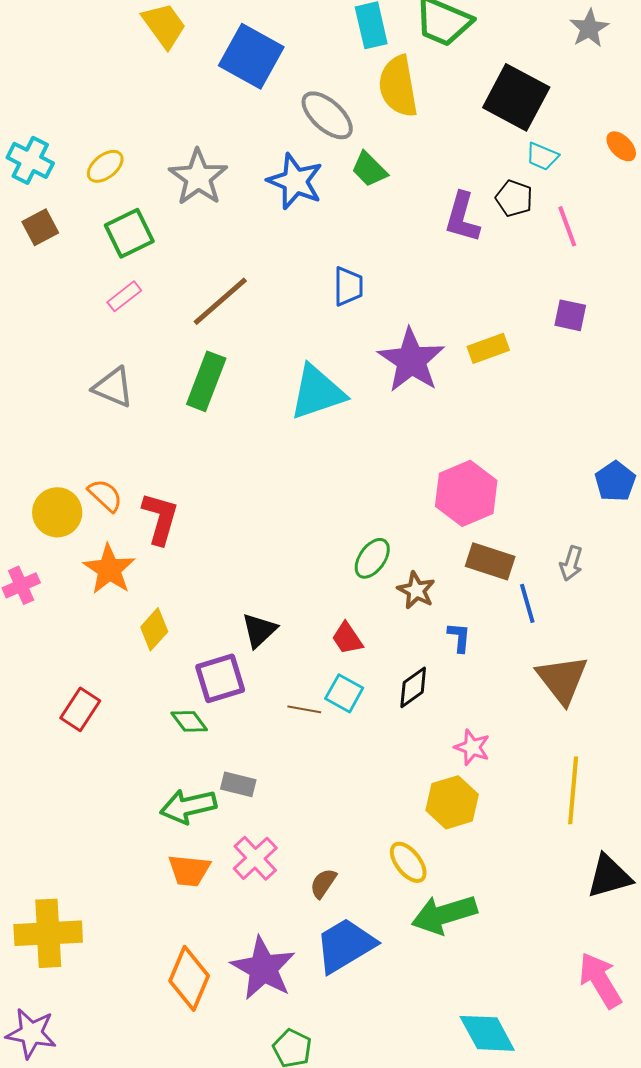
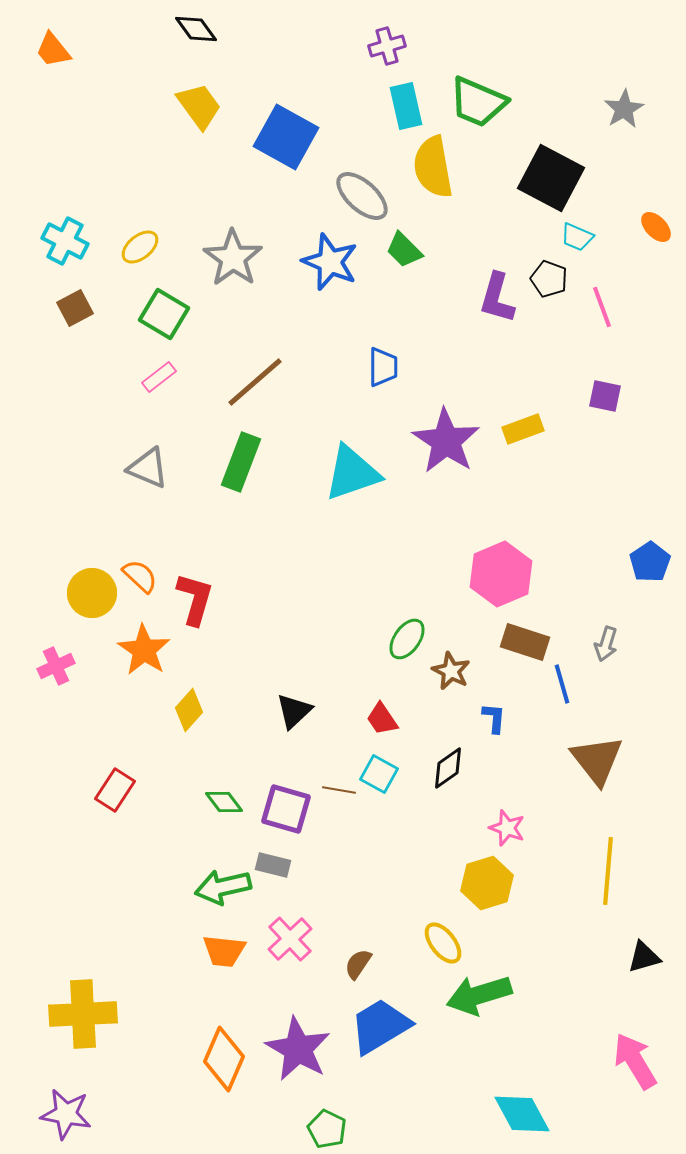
green square: (129, 233) -> (164, 314), turned -33
purple square: (220, 678) -> (286, 809), moved, turned 33
black triangle: (609, 876) -> (644, 957), size x0.7

